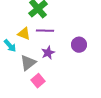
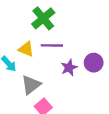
purple star: (48, 53) -> (69, 68), moved

